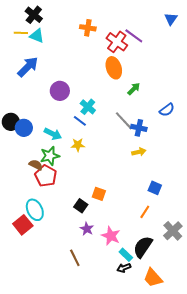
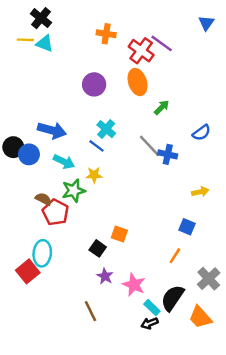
blue arrow: (28, 67) -> (52, 130), moved, turned 60
purple circle: (60, 91) -> (94, 84), moved
yellow arrow: (139, 152) -> (200, 192), moved
green star: (50, 156) -> (74, 191), moved
cyan ellipse: (35, 210) -> (42, 253), turned 30
orange trapezoid: (153, 278) -> (200, 317), moved

